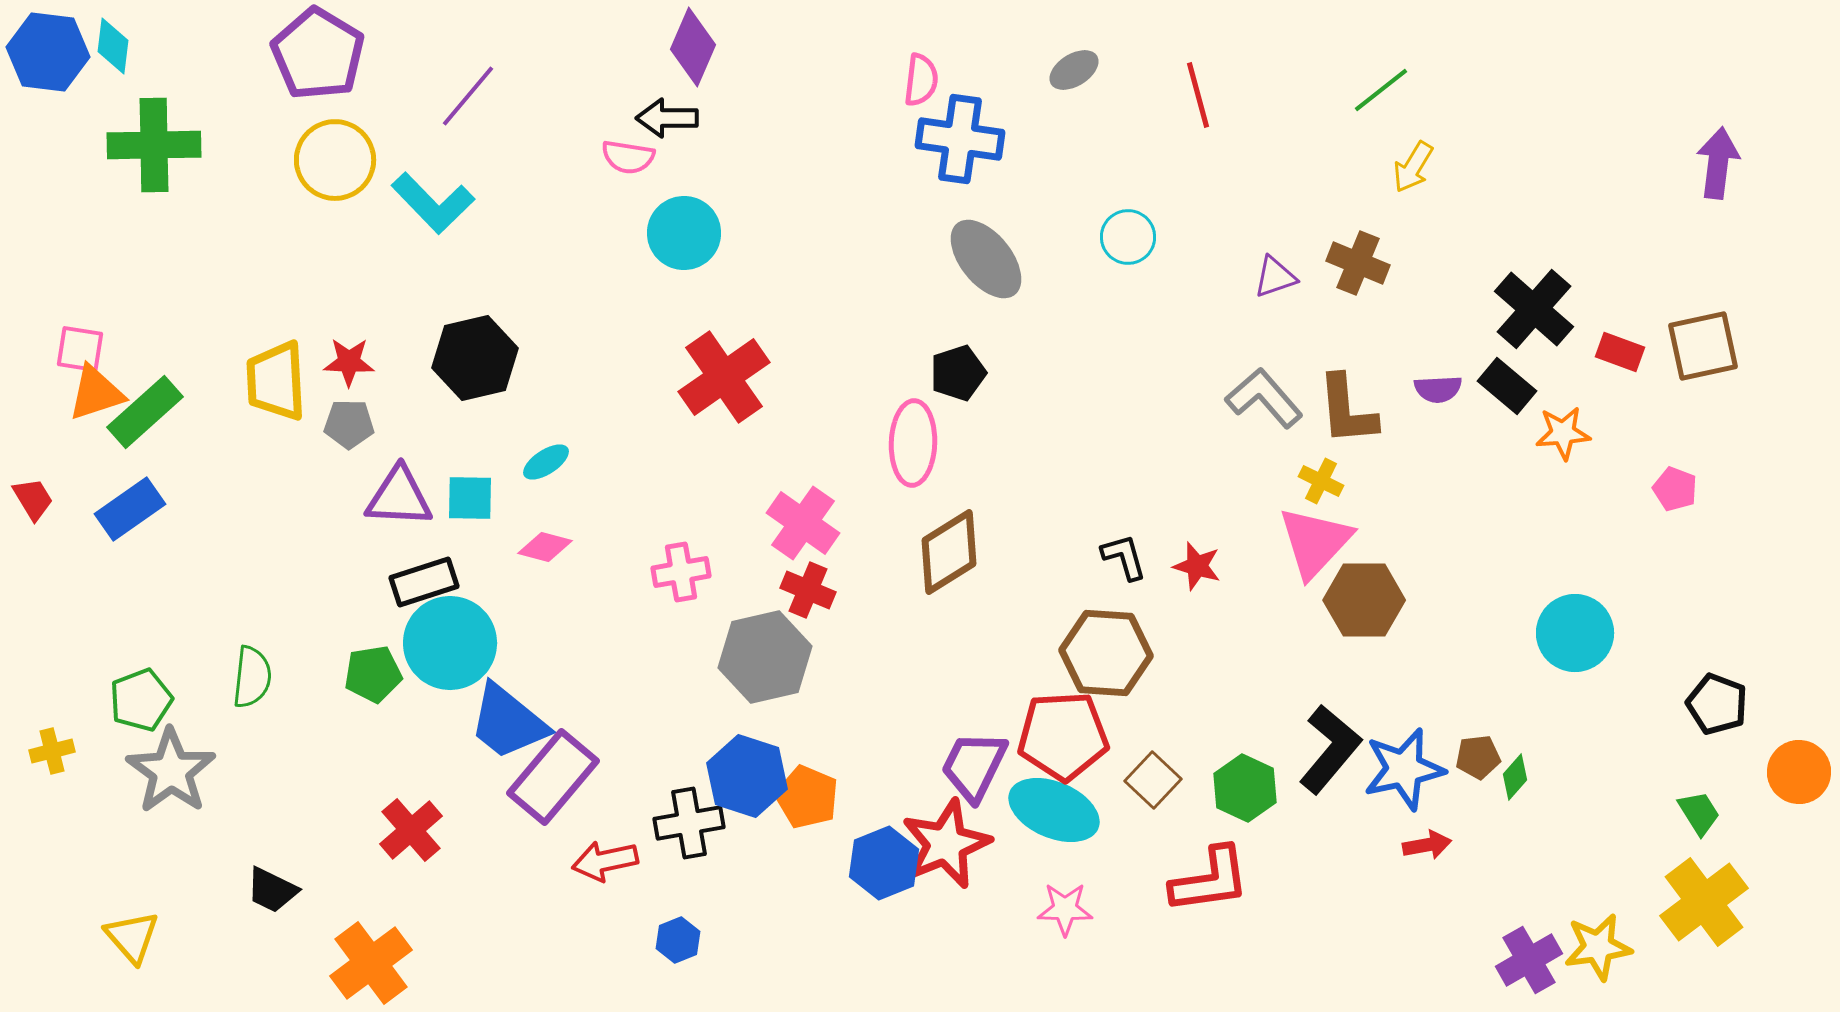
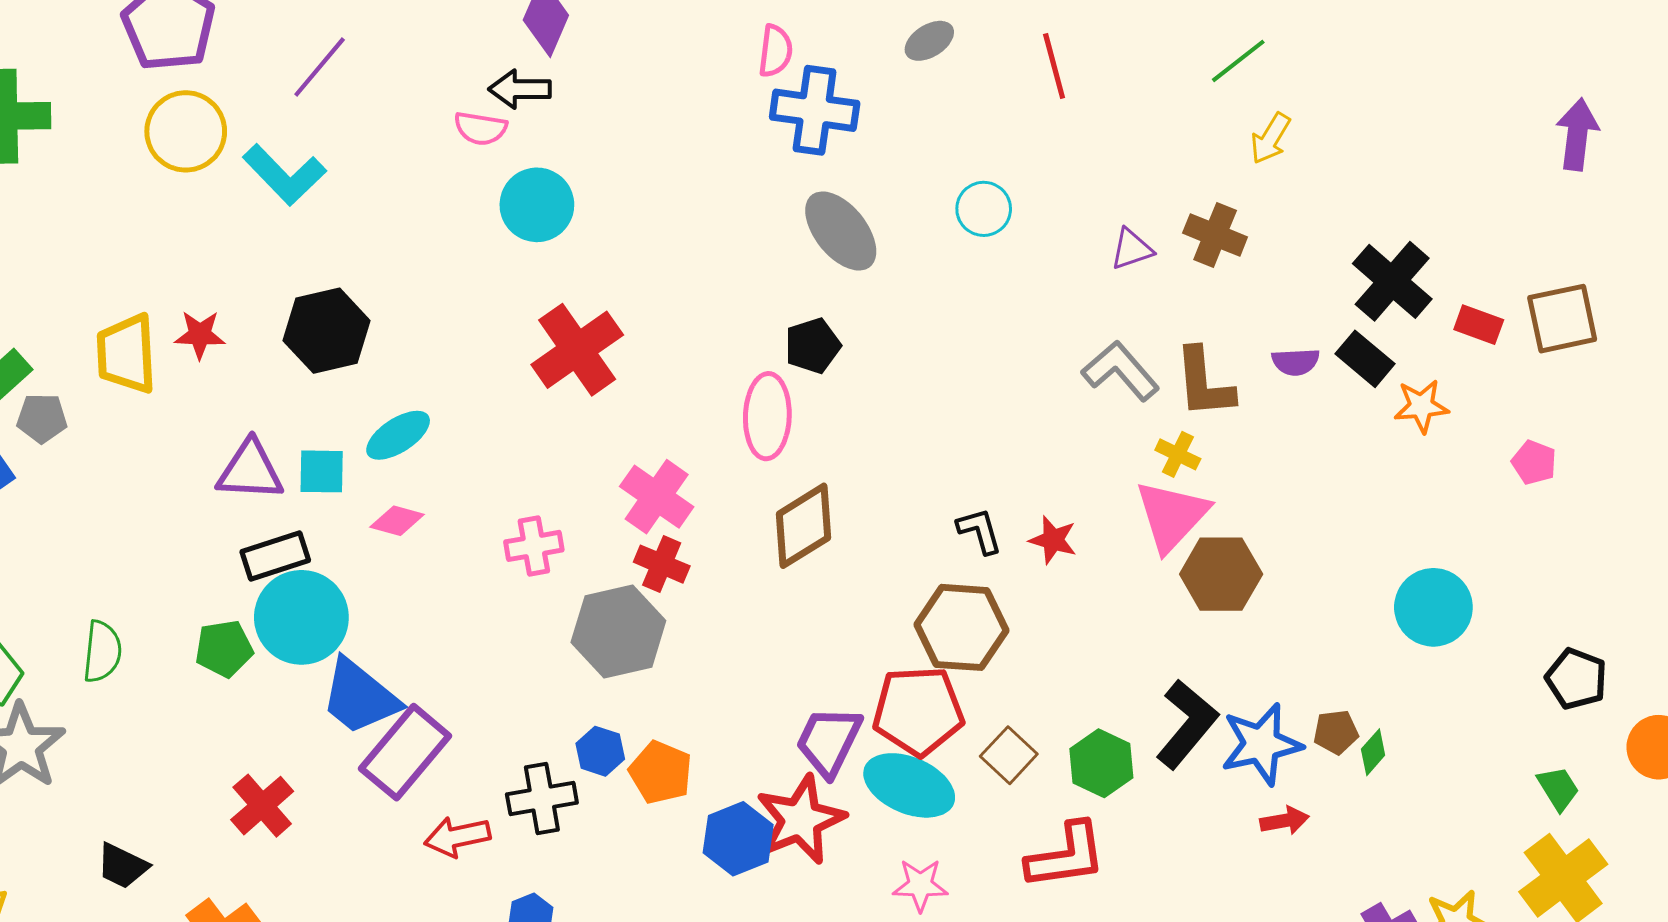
gray pentagon: (349, 424) -> (42, 418), moved
cyan ellipse: (546, 462) -> (398, 435), size x1.4
blue hexagon: (747, 776) -> (600, 751), size x0.6

